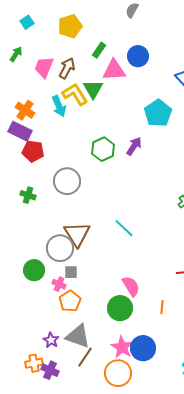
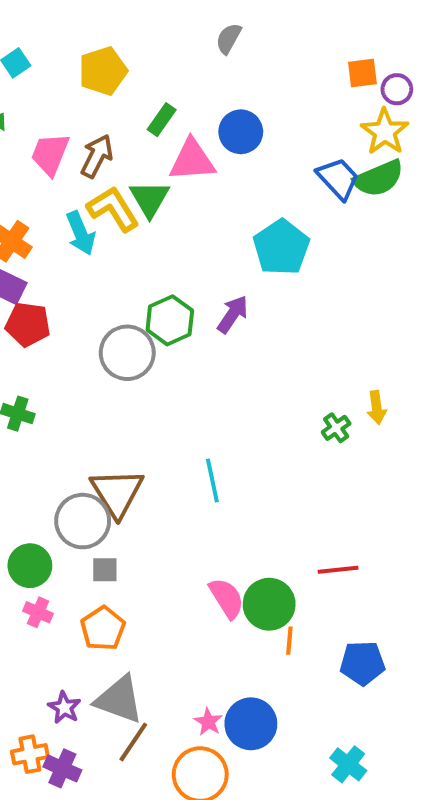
gray circle: (67, 181) -> (127, 353), moved
cyan line: (124, 228) -> (212, 481), turned 35
pink cross: (59, 284) -> (38, 612), moved
green circle: (120, 308) -> (269, 604), moved
pink star: (122, 347) -> (208, 722), size x0.6

